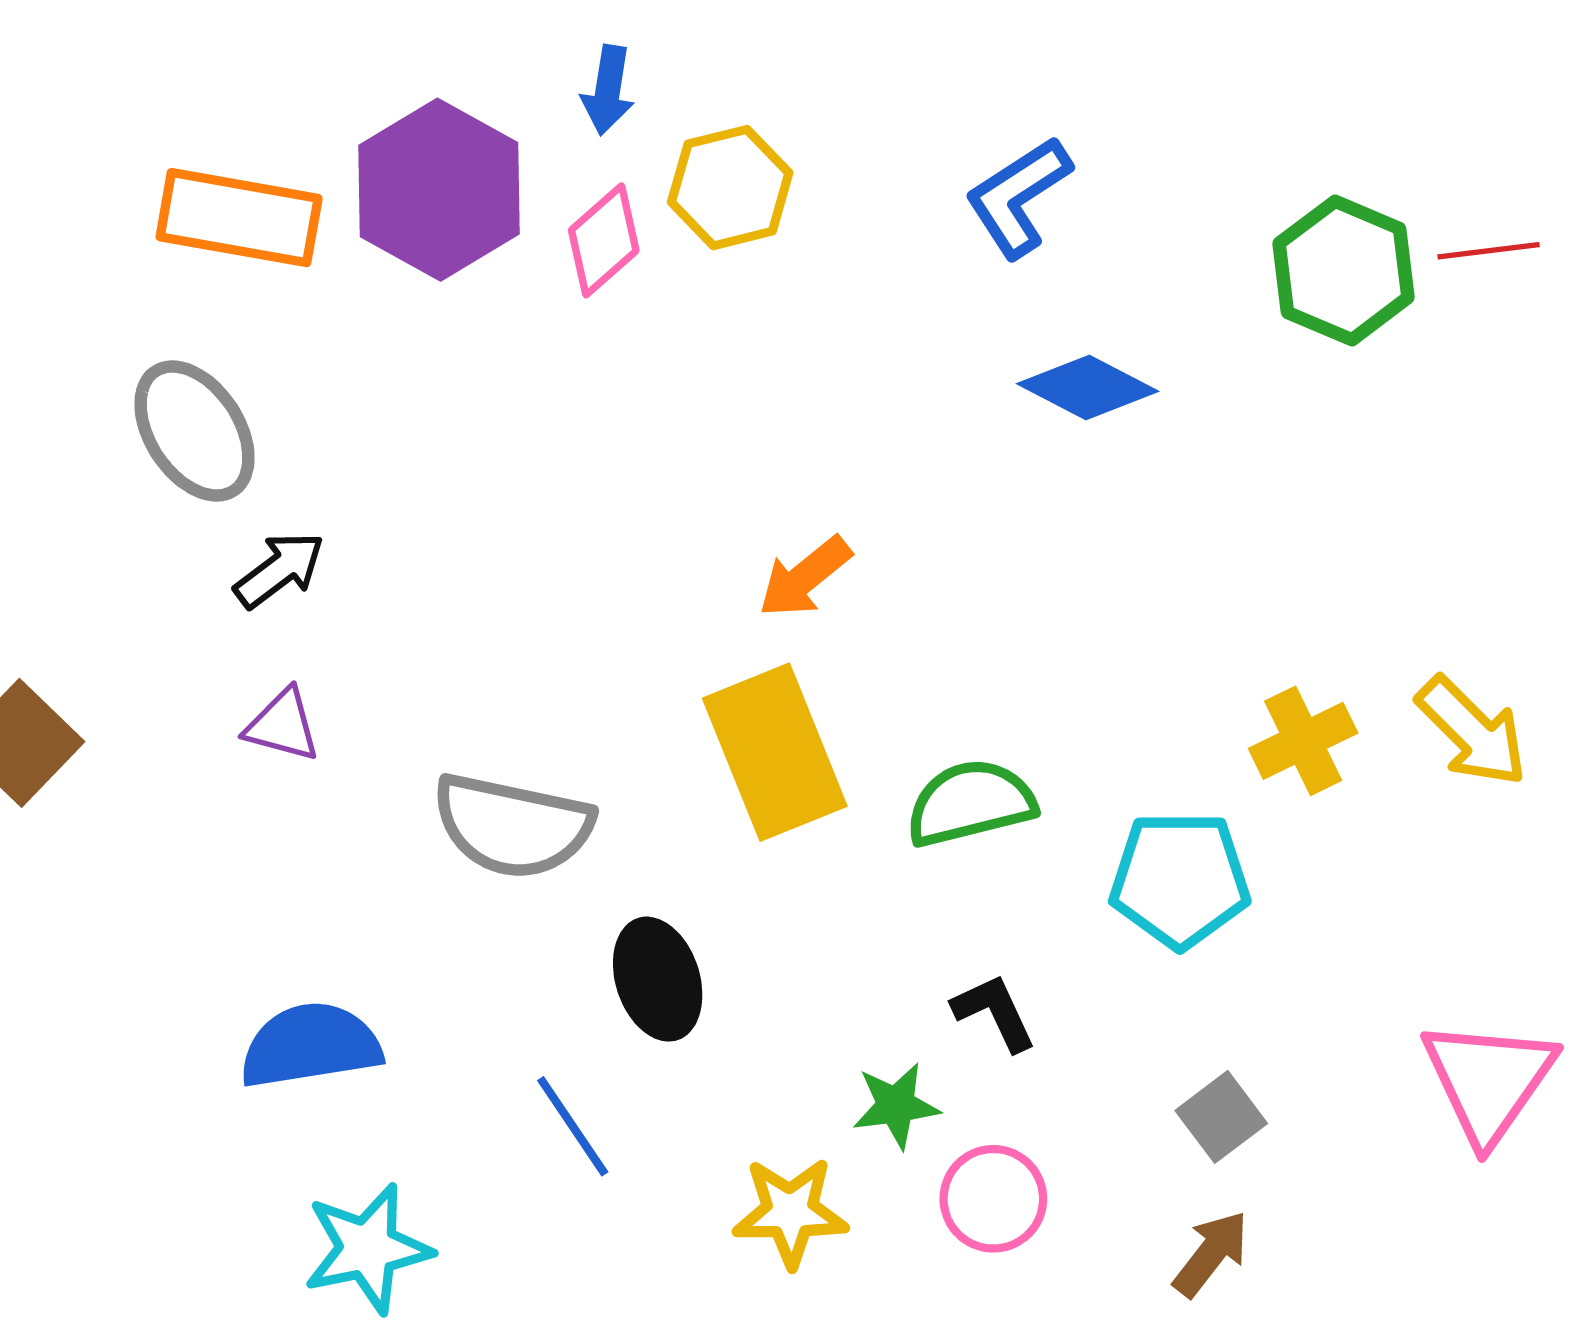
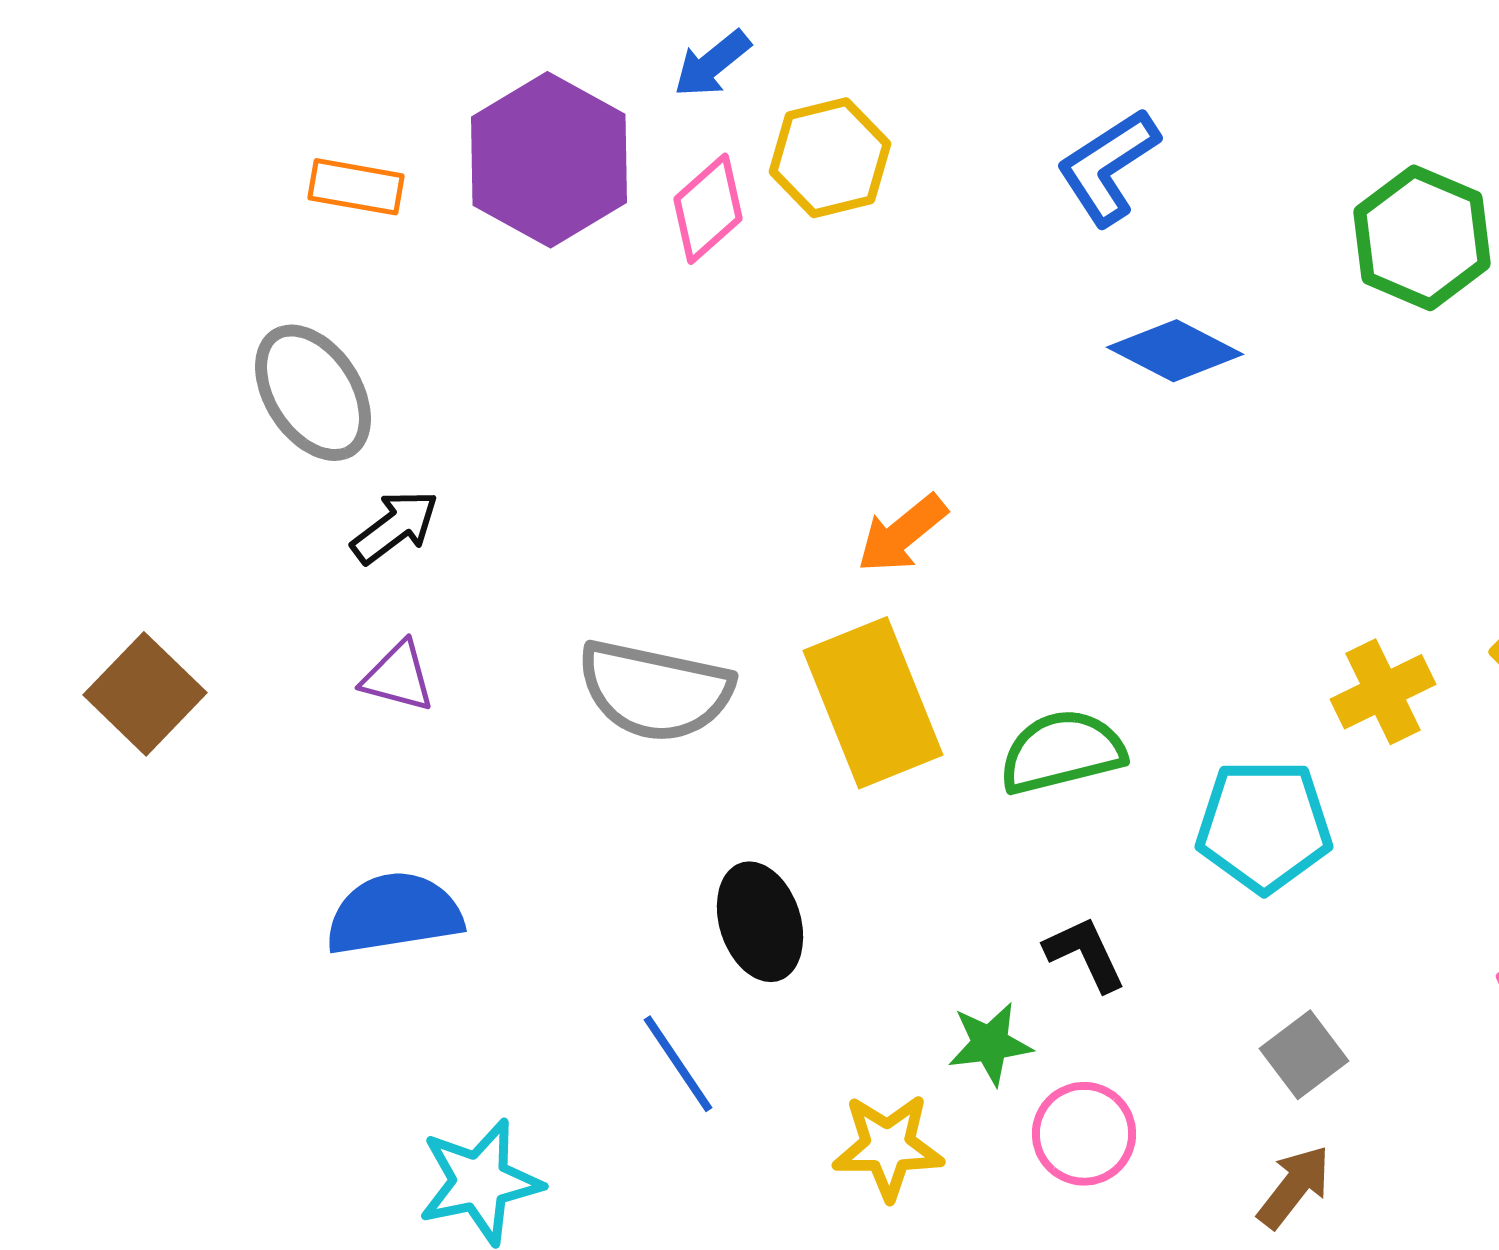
blue arrow: (608, 90) -> (712, 64), turned 42
orange rectangle: (239, 218) -> (356, 187), size x0.6
gray semicircle: (513, 826) -> (655, 691), moved
blue semicircle: (311, 1045) -> (394, 914), moved

